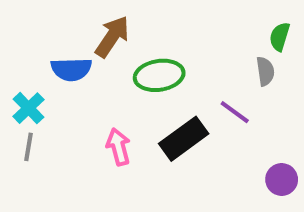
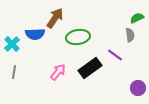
green semicircle: (280, 37) -> (137, 18), turned 48
cyan cross: (29, 108) -> (12, 44), moved
pink arrow: (118, 147) -> (58, 72), turned 54

